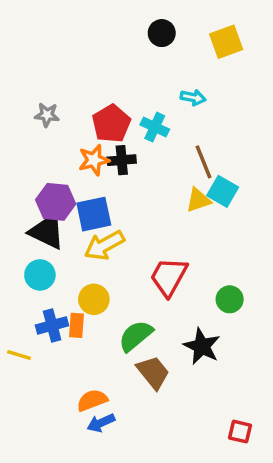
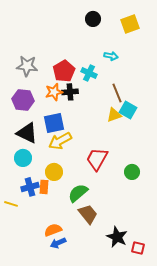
gray star: (47, 115) -> (27, 66), size x1.5
purple hexagon: (56, 202) -> (23, 100), moved
black star: (202, 346) -> (117, 237), moved

